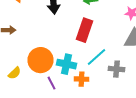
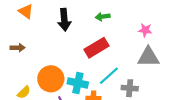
red rectangle: (84, 30) -> (96, 48), turned 40

